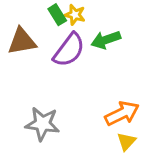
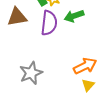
purple semicircle: (69, 50) -> (49, 23), turned -30
gray star: (42, 124) -> (31, 73), turned -30

